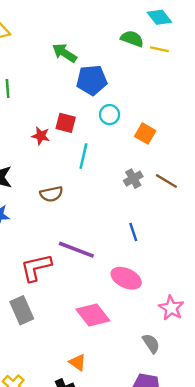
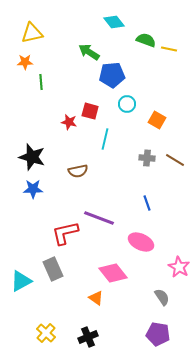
cyan diamond: (159, 17) -> (114, 22), moved
gray cross: (133, 179) -> (147, 158), turned 35
orange triangle: (78, 362) -> (96, 298), moved

